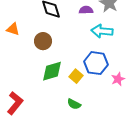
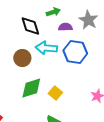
cyan arrow: (102, 31) -> (46, 48), moved
blue hexagon: (96, 63) -> (75, 52), moved

